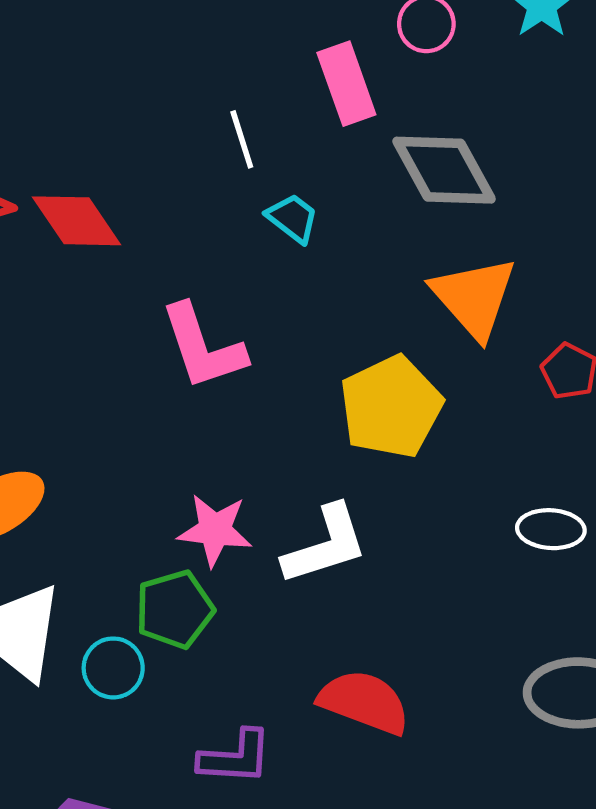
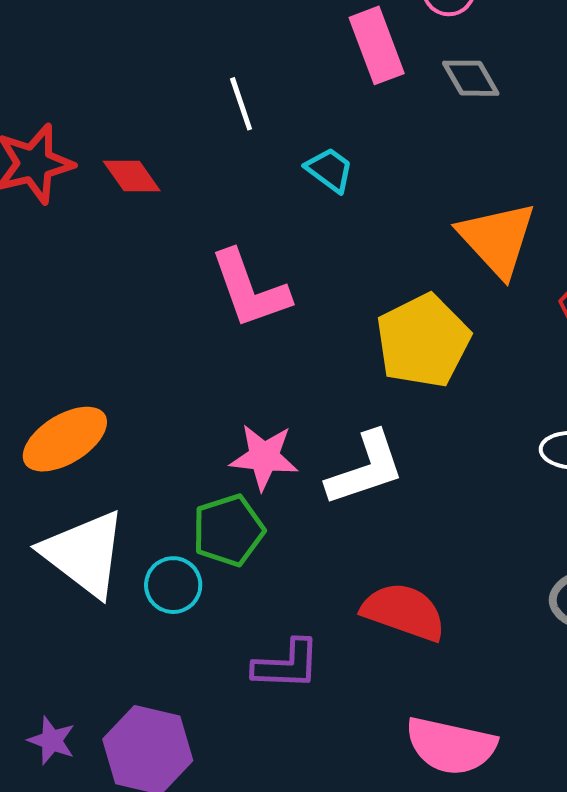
white line: (242, 139) -> (241, 104), moved
gray diamond: (444, 170) -> (471, 78), moved, size x0.6
red diamond: (77, 221) -> (132, 176), size x0.7

